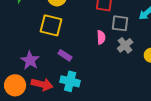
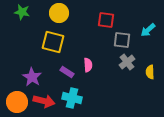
pink semicircle: (101, 37) -> (88, 65), moved

